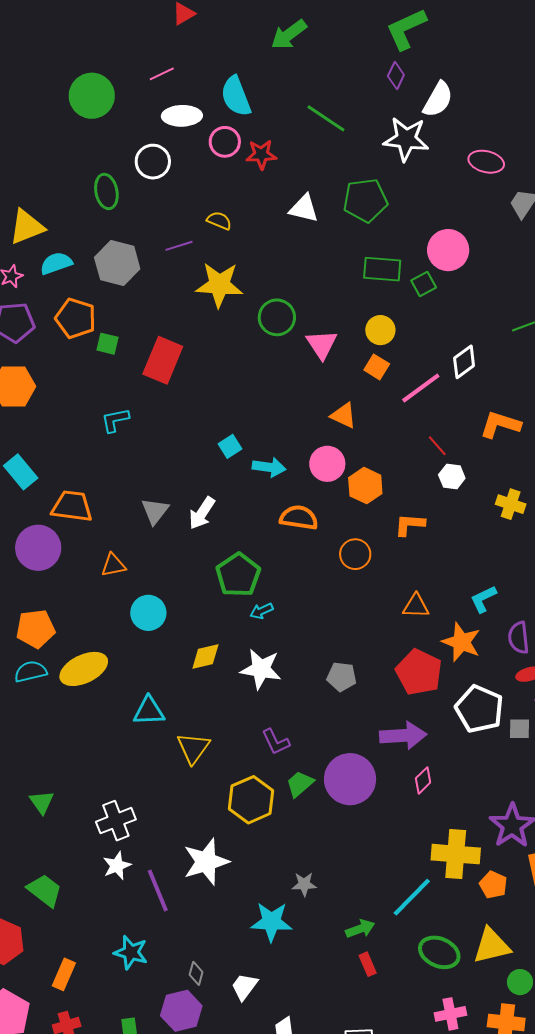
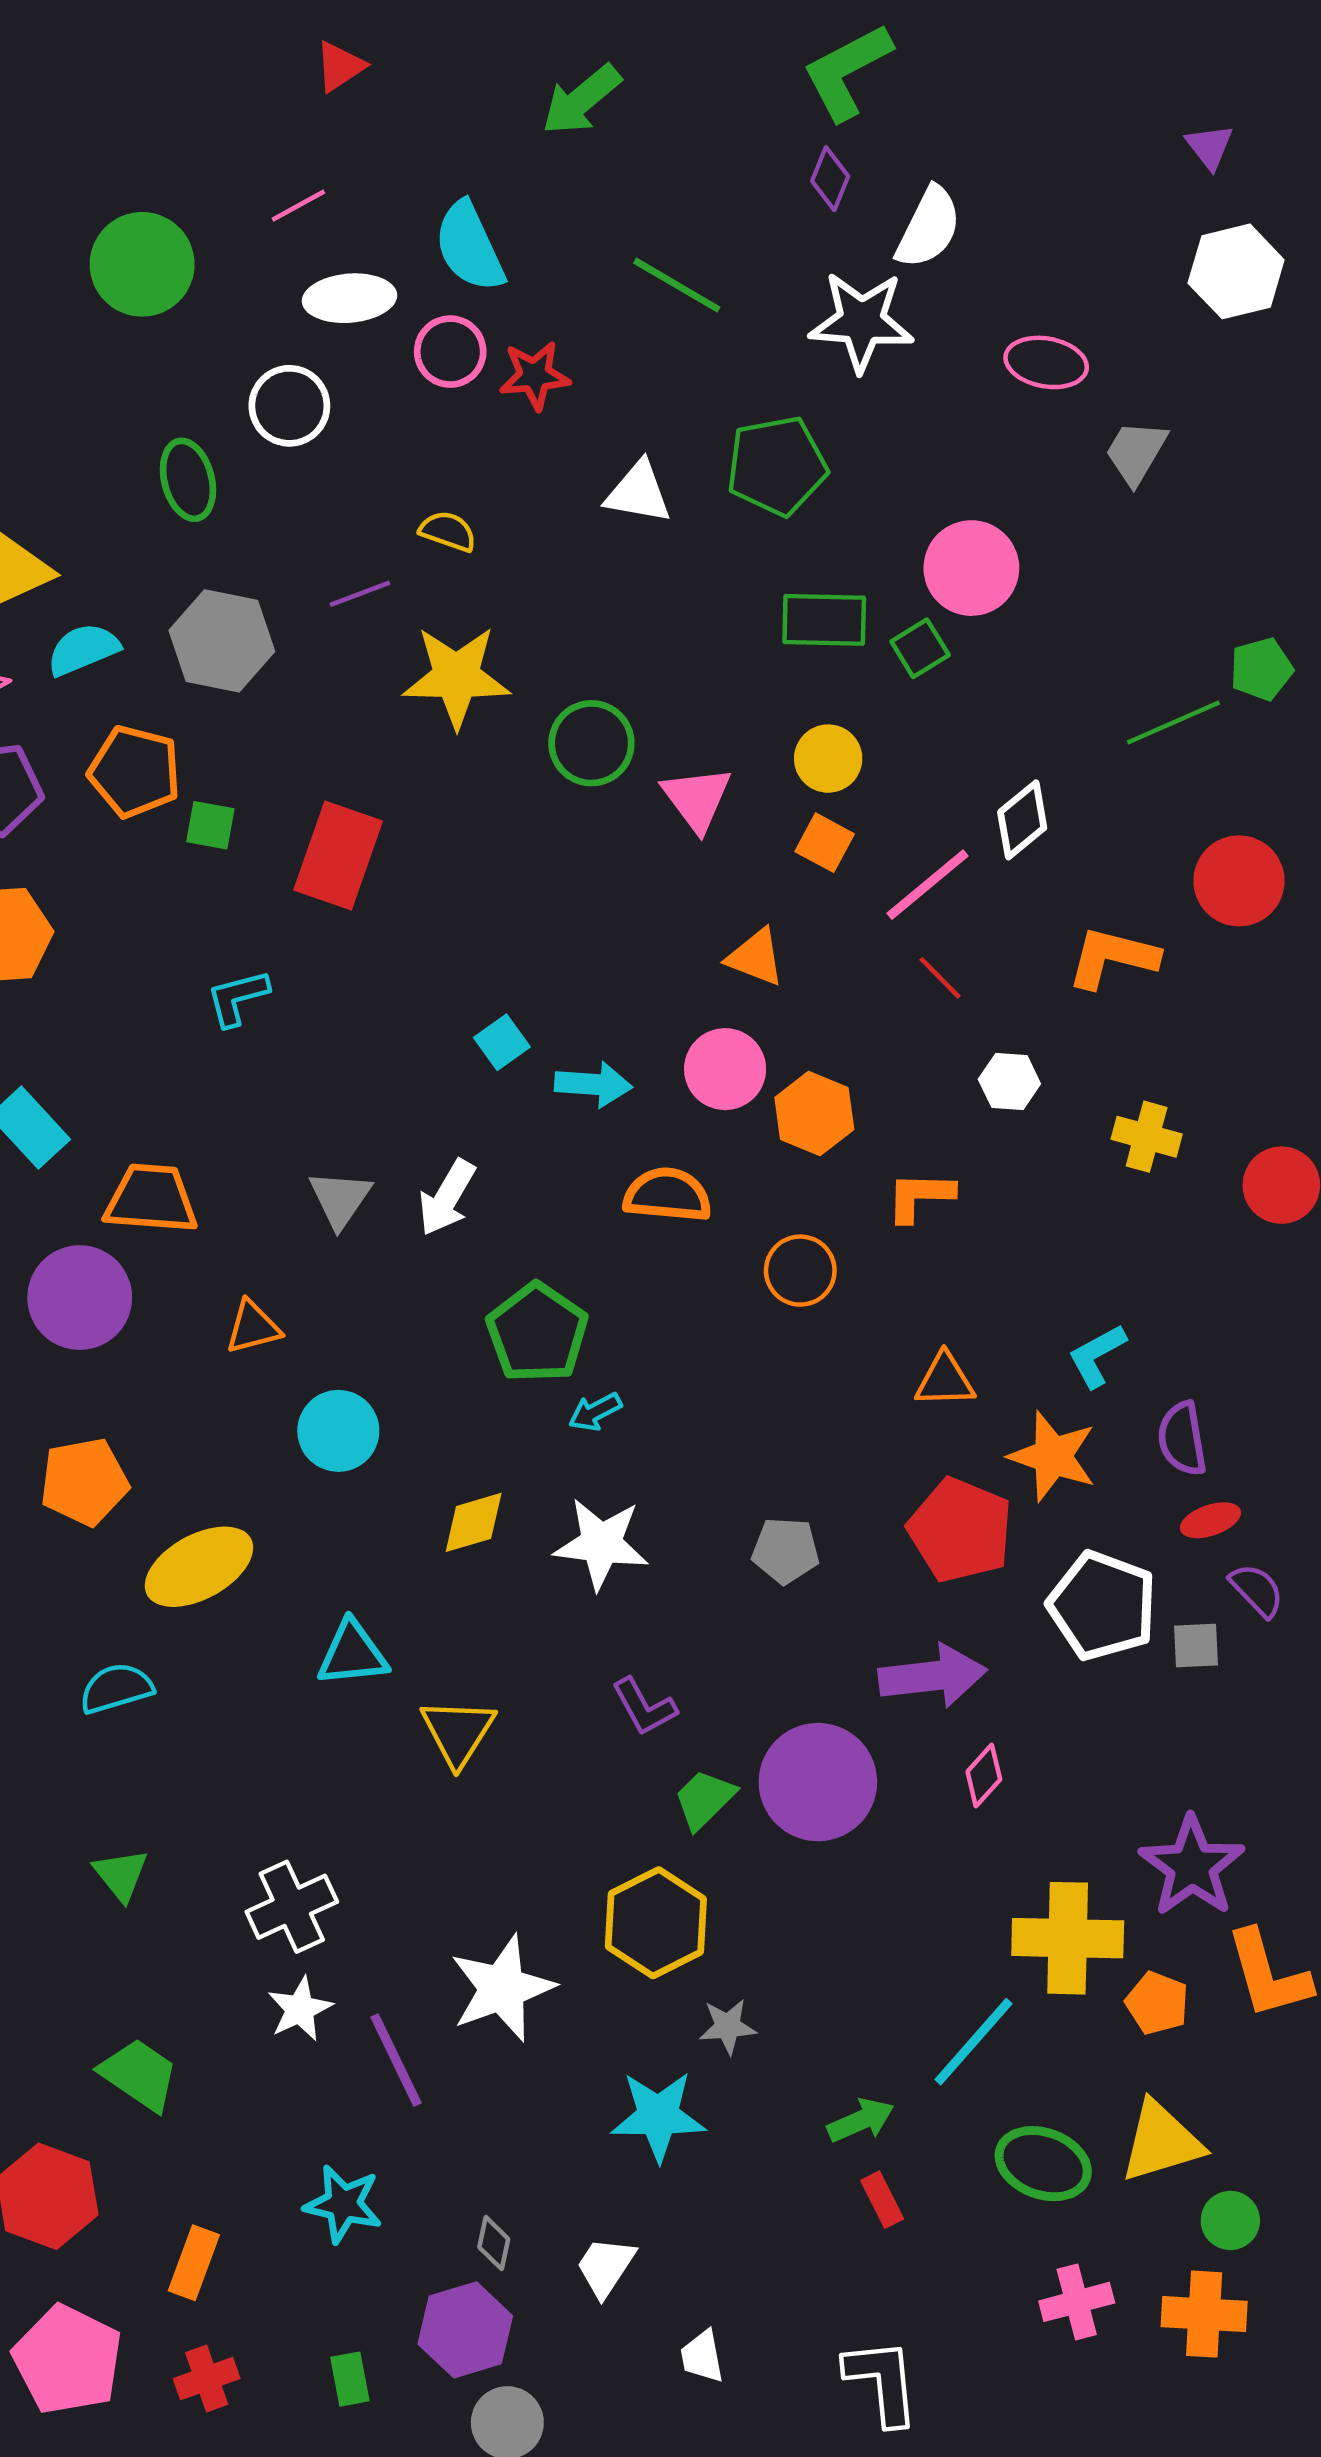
red line: (437, 446) -> (940, 978), moved
cyan semicircle: (31, 672) -> (116, 1688), moved
yellow hexagon: (251, 800) -> (656, 1923), moved

